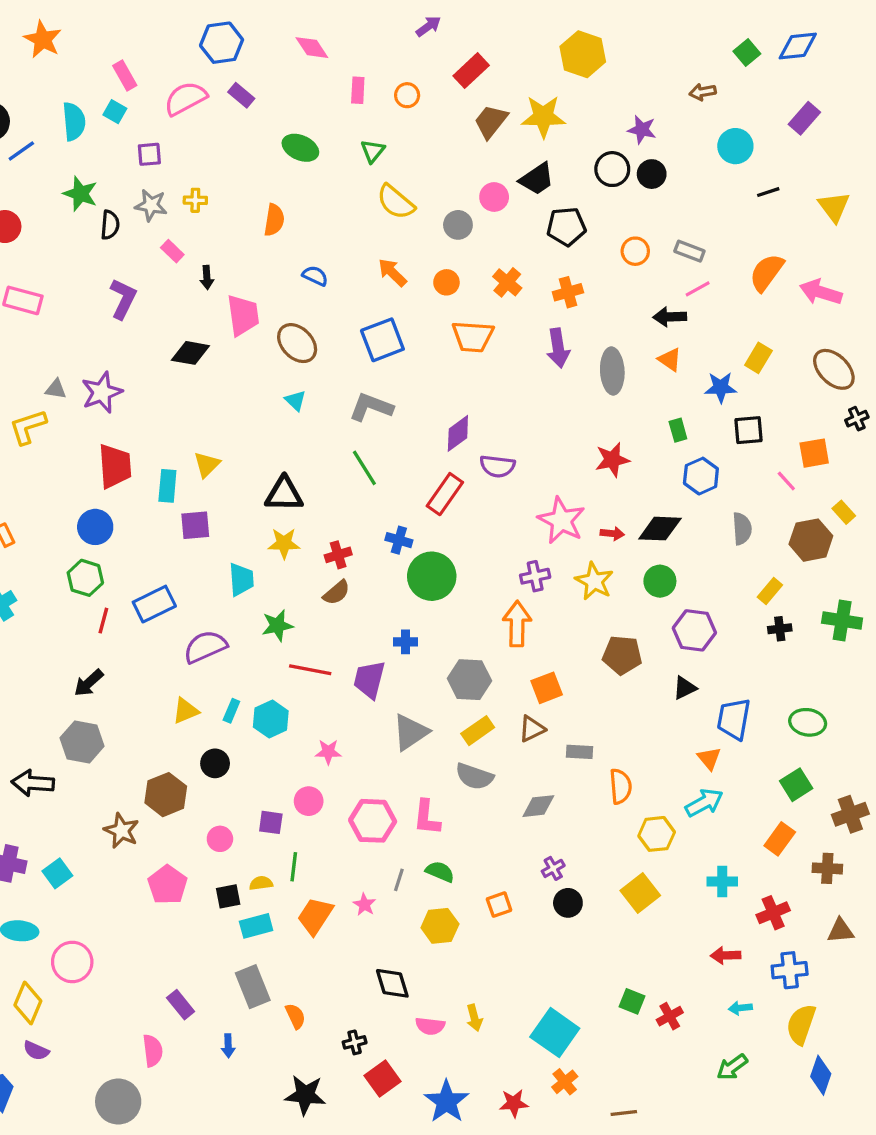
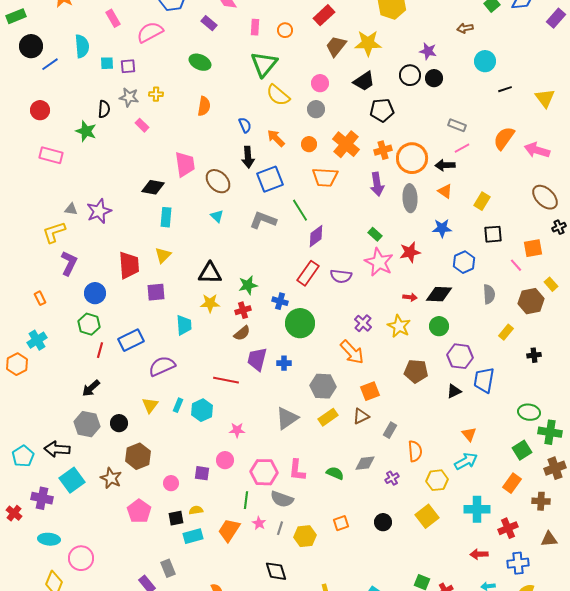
purple rectangle: (241, 95) -> (209, 23), moved
cyan square: (115, 112) -> (107, 63), moved, turned -32
purple rectangle: (804, 118) -> (556, 18), moved
green ellipse: (300, 148) -> (200, 62), moved
green triangle: (373, 151) -> (264, 64), size x1.8
green star: (80, 194) -> (86, 131), moved
pink circle: (494, 197) -> (320, 83), moved
orange circle: (635, 251) -> (412, 158), moved, size x1.8
blue semicircle: (315, 276) -> (245, 125), moved, turned 42
black arrow: (207, 277) -> (248, 157), moved, size x1.5
orange cross: (507, 282) -> (346, 144), size x1.5
purple L-shape: (123, 299) -> (69, 263), moved
yellow rectangle: (758, 358) -> (482, 201), moved
blue star: (721, 387) -> (442, 228), moved
green rectangle: (678, 430) -> (375, 234), moved, turned -32
red trapezoid: (115, 466) -> (129, 265), moved
purple semicircle: (497, 466) -> (341, 276), moved
green line: (364, 468) -> (300, 210), moved
cyan rectangle: (167, 486) -> (166, 217), moved
pink star: (561, 520) -> (379, 262), moved
purple cross: (535, 576) -> (363, 323), turned -36
green cross: (842, 621) -> (550, 432), moved
orange arrow: (517, 624) -> (352, 352), turned 136
green star: (277, 625) -> (248, 285), moved
black cross: (780, 629) -> (534, 355), moved
purple trapezoid: (369, 680) -> (257, 359), moved
yellow triangle: (185, 711) -> (150, 405), turned -30
blue trapezoid: (734, 719) -> (484, 380), moved
gray rectangle: (579, 752) -> (390, 430), turned -63
black circle: (215, 763) -> (119, 423), moved
gray semicircle: (474, 776) -> (282, 499), moved
green line: (294, 867) -> (246, 500), moved
purple cross: (553, 868) -> (392, 478), moved
green semicircle: (440, 872) -> (335, 473), moved
cyan square: (57, 873) -> (72, 480), moved, size x1.4
gray line: (399, 880) -> (280, 528), moved
cyan cross: (722, 882) -> (477, 509), size x1.4
gray rectangle: (253, 987) -> (168, 568), moved, size x0.7

